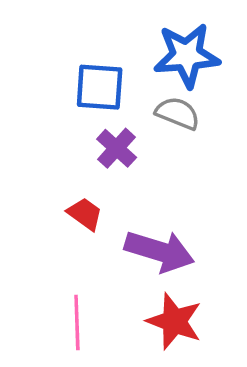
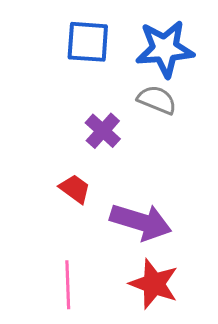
blue square: (100, 87) -> (88, 42), moved

